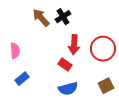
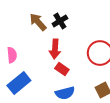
red arrow: (74, 45) -> (55, 49), moved
blue rectangle: (22, 79) -> (19, 83), size x1.6

